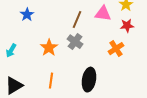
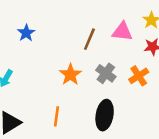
gray cross: (75, 42) -> (106, 73), moved
orange star: (49, 48) -> (70, 75), moved

